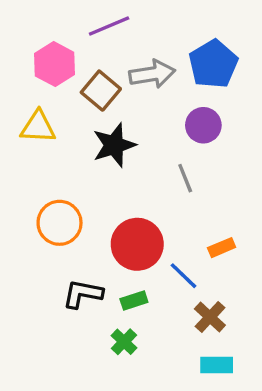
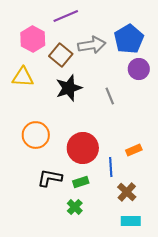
purple circle: (203, 125) -> (139, 69), moved
gray line: (185, 178) -> (110, 96), moved
blue line: (184, 276) -> (111, 167), turned 42

